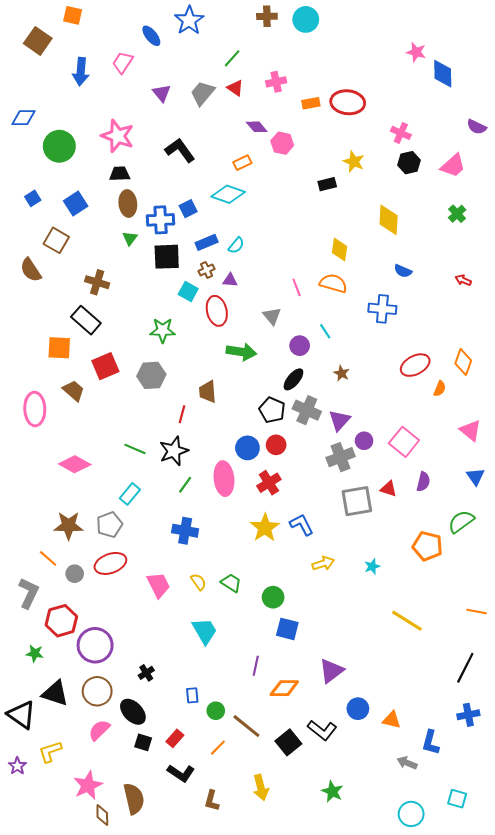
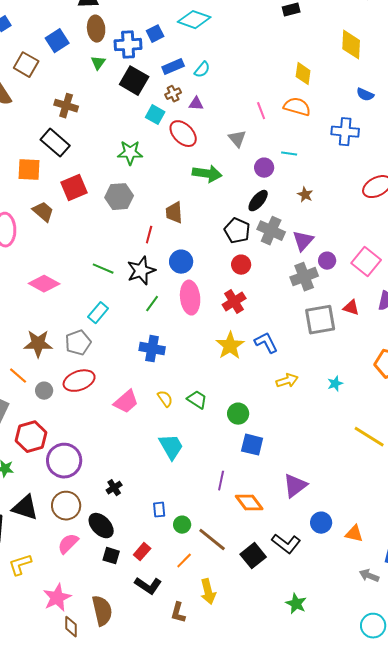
blue square: (76, 204) -> (57, 41), moved
black square: (167, 257) -> (134, 81), turned 32
red ellipse: (217, 311) -> (183, 134), turned -32
cyan line: (325, 331) -> (289, 154), turned -49
blue circle: (247, 448) -> (181, 262), moved
pink trapezoid: (159, 585) -> (126, 402), turned 76
orange diamond: (284, 688) -> (249, 503), turned 52
yellow arrow: (261, 787) -> (208, 592), moved

